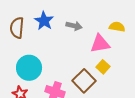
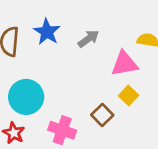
gray arrow: (74, 26) -> (88, 39), turned -49
brown square: (84, 81) -> (102, 115), size x0.7

